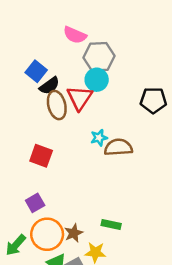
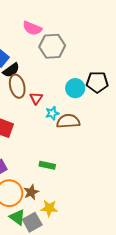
cyan circle: (97, 80) -> (75, 88), moved
red triangle: (80, 98) -> (36, 98), moved, size x0.6
green rectangle: (111, 225) -> (47, 165), moved

